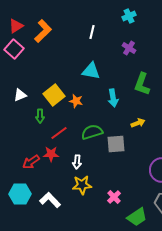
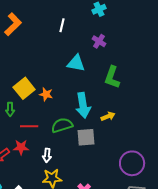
cyan triangle: (91, 71) -> (76, 63), moved
cyan arrow: (113, 98) -> (83, 105), moved, size x1.4
red line: (59, 133) -> (29, 126), turned 36

